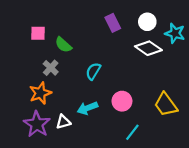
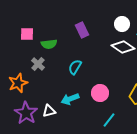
purple rectangle: (113, 23) -> (82, 30), moved
green semicircle: (63, 45) -> (49, 44), turned -49
orange star: (40, 93) -> (18, 83), moved

